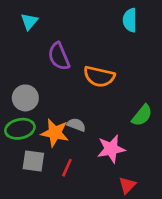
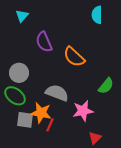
orange semicircle: (99, 76) -> (74, 57), turned 30
gray semicircle: (76, 125) -> (57, 93), size x1.6
green ellipse: (20, 129) -> (15, 96), turned 50
orange star: (55, 133) -> (41, 113), moved

